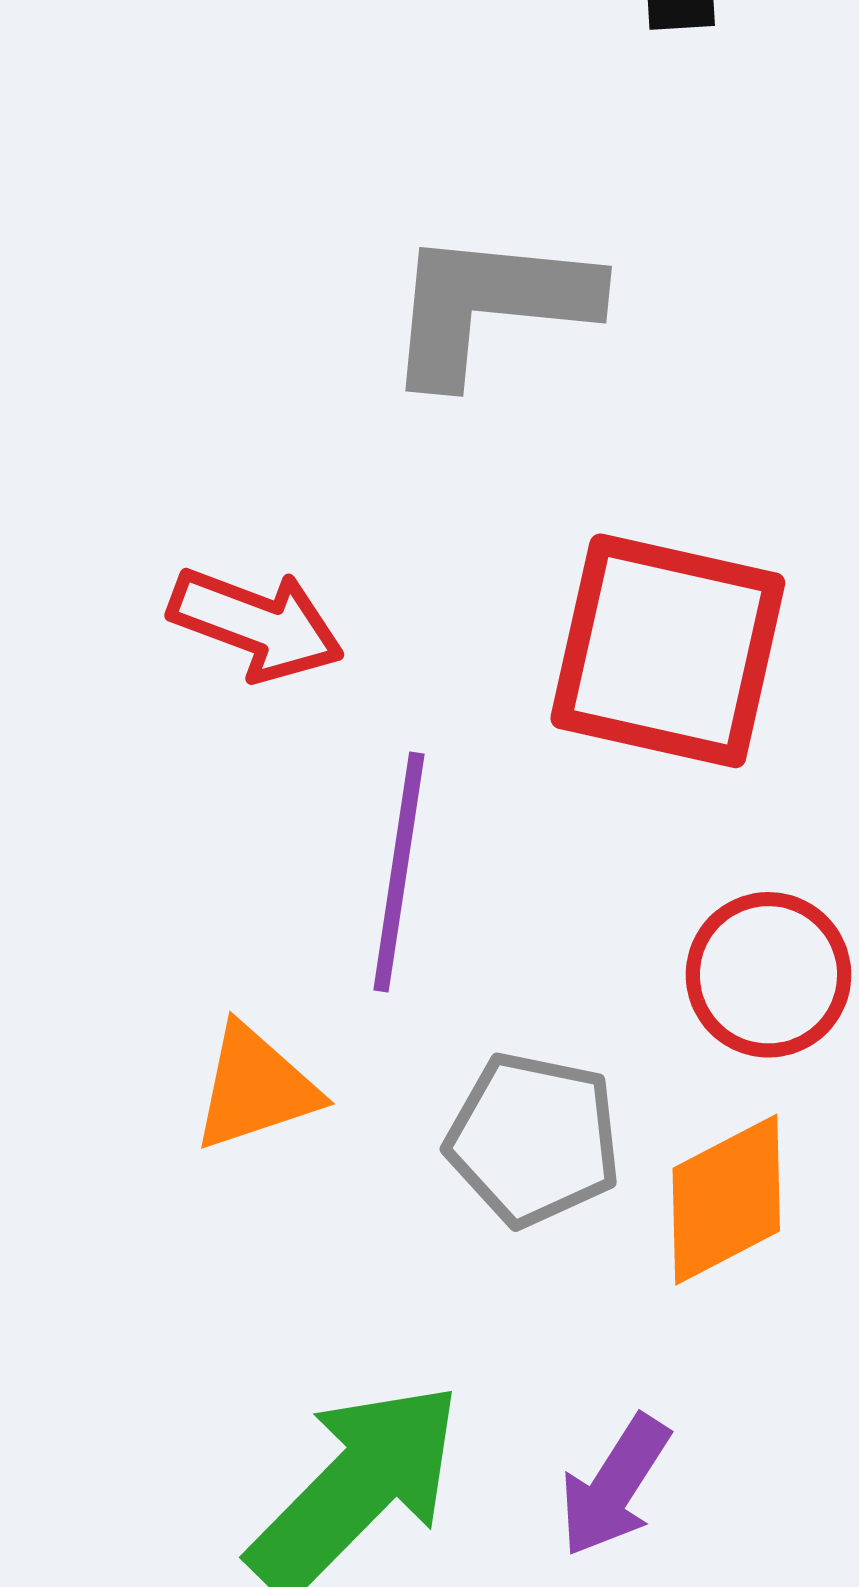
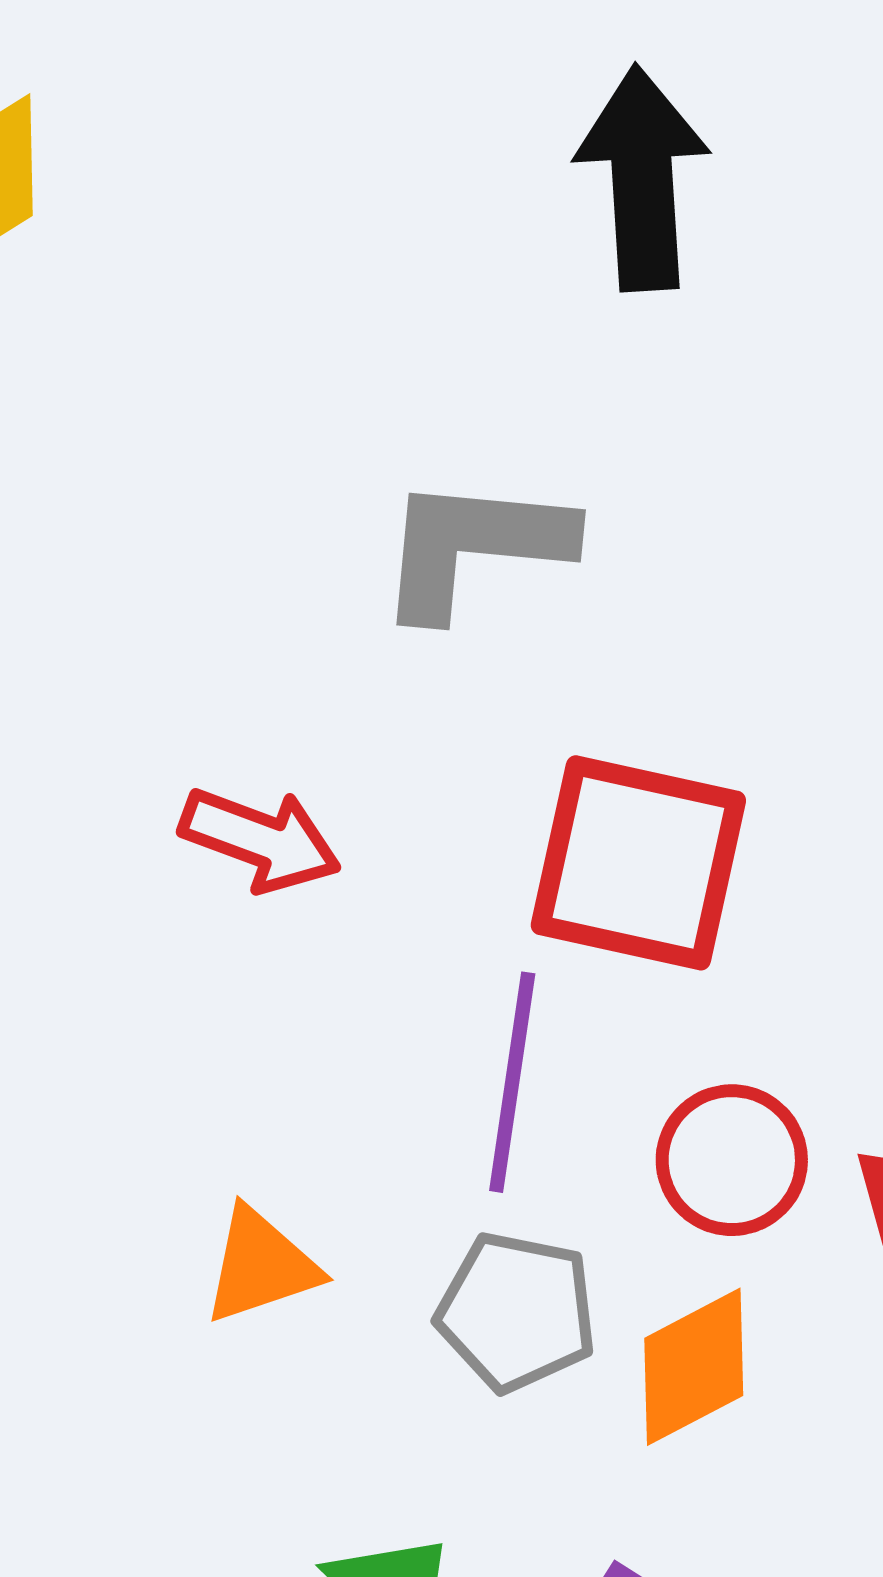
purple line: (399, 872) -> (512, 1082), moved

